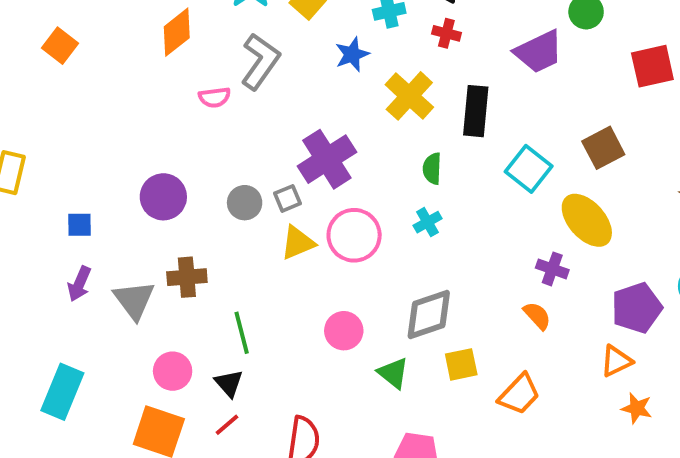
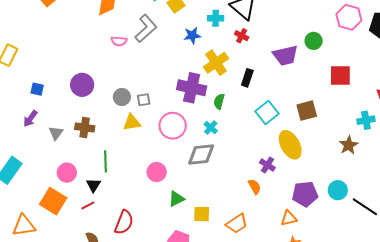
black rectangle: (476, 111) -> (247, 78), size x0.7
purple cross: (327, 159) -> (192, 88), moved, turned 32
cyan cross: (428, 222) -> (211, 128), turned -32
yellow triangle: (298, 243) -> (132, 122), moved
gray triangle: (134, 300) -> (56, 133), size x0.7
gray diamond: (429, 314) -> (201, 155), moved
yellow square: (461, 364) -> (202, 214), moved
green triangle: (393, 373) -> (176, 199), turned 42

